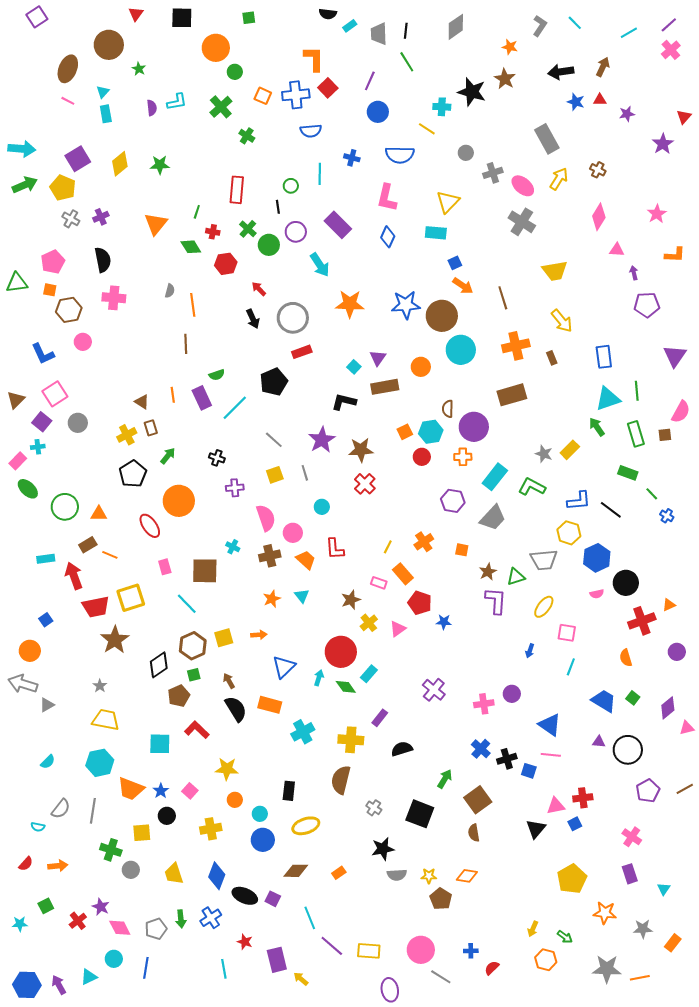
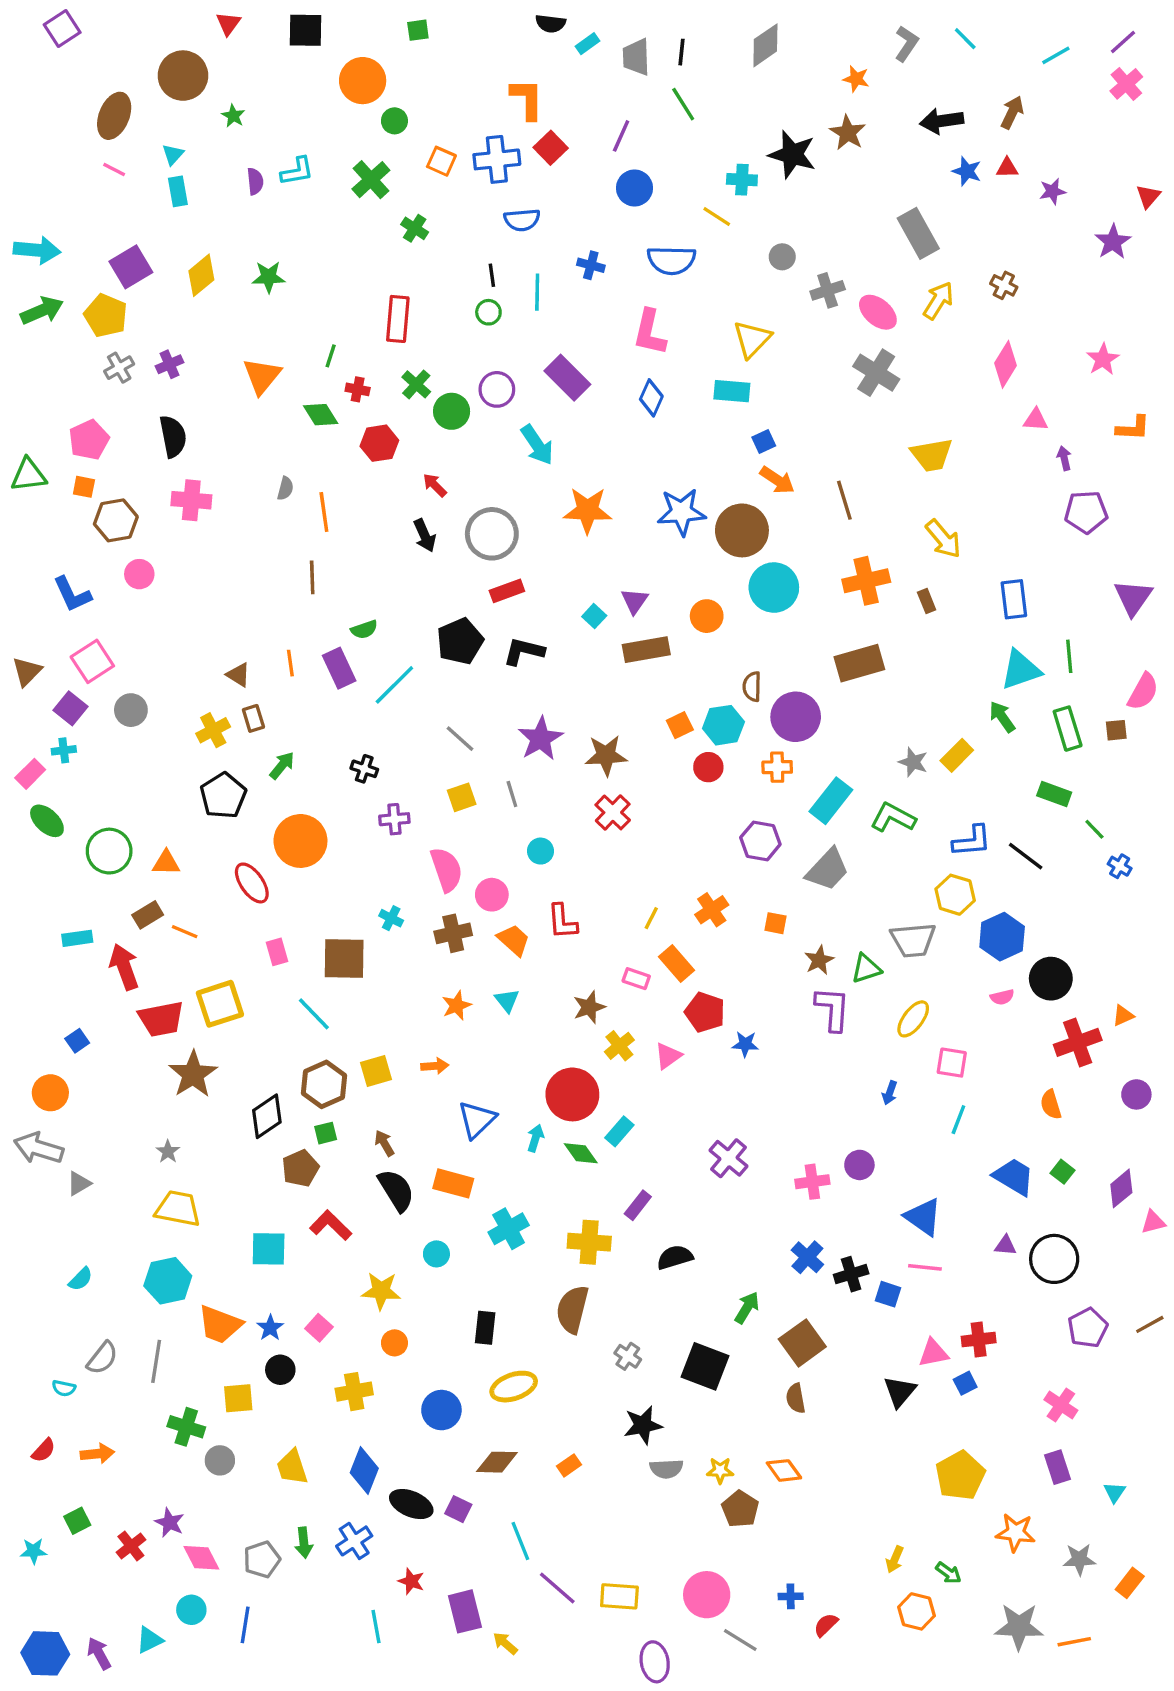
black line: (278, 207) -> (492, 275), moved
gray cross: (71, 219) -> (119, 368), turned 30
black L-shape: (344, 402) -> (524, 651), moved
cyan circle: (260, 814) -> (436, 1254), moved
orange diamond: (467, 876) -> (784, 1470), turned 45

